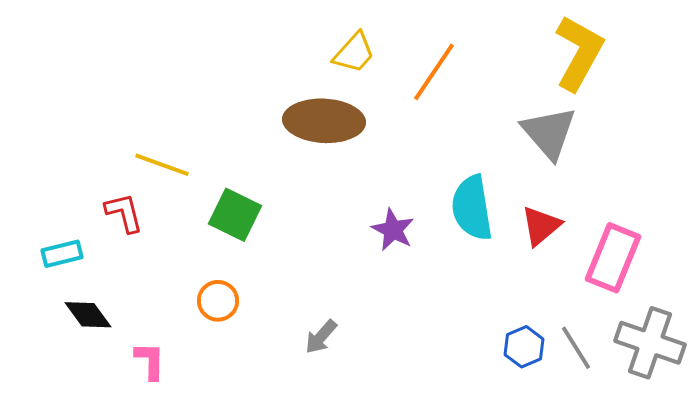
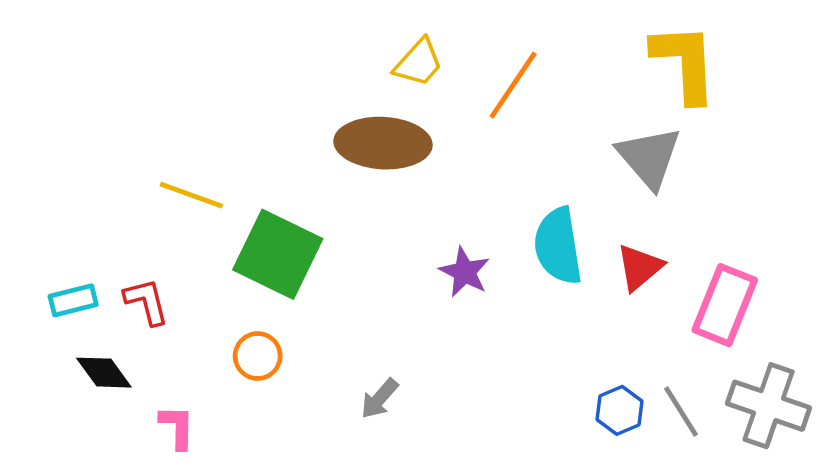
yellow L-shape: (579, 53) -> (685, 63), turned -32
red L-shape: (124, 213) -> (146, 302), moved
green square: (235, 215) -> (278, 254), size x1.4

